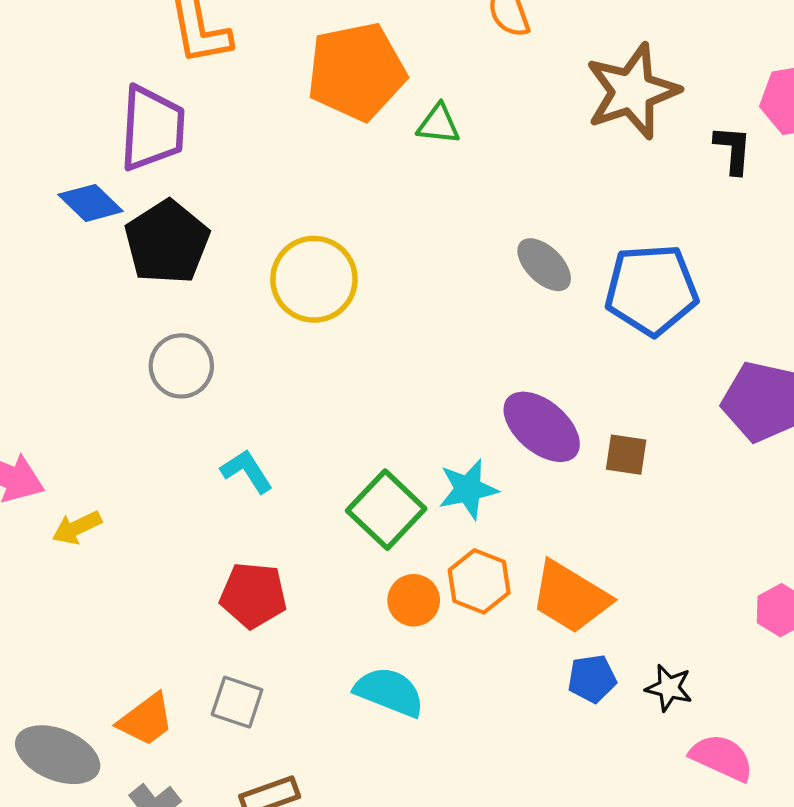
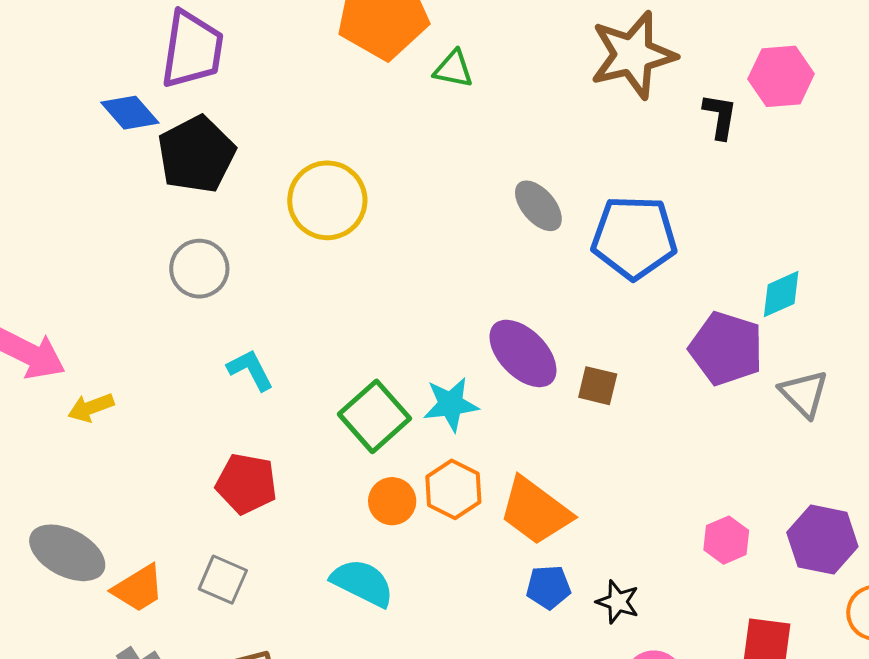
gray ellipse: (58, 755) -> (67, 553), moved

